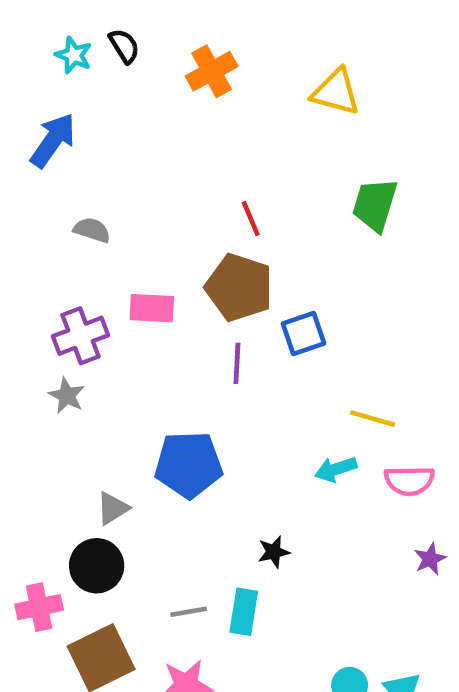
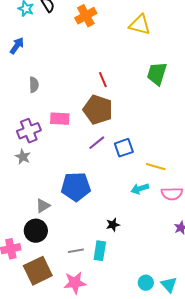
blue arrow: (53, 140) -> (17, 46), size x0.7
gray semicircle: (92, 230) -> (34, 85), turned 70
blue square: (304, 333) -> (124, 148), moved
purple line: (237, 363) -> (97, 143), turned 48

